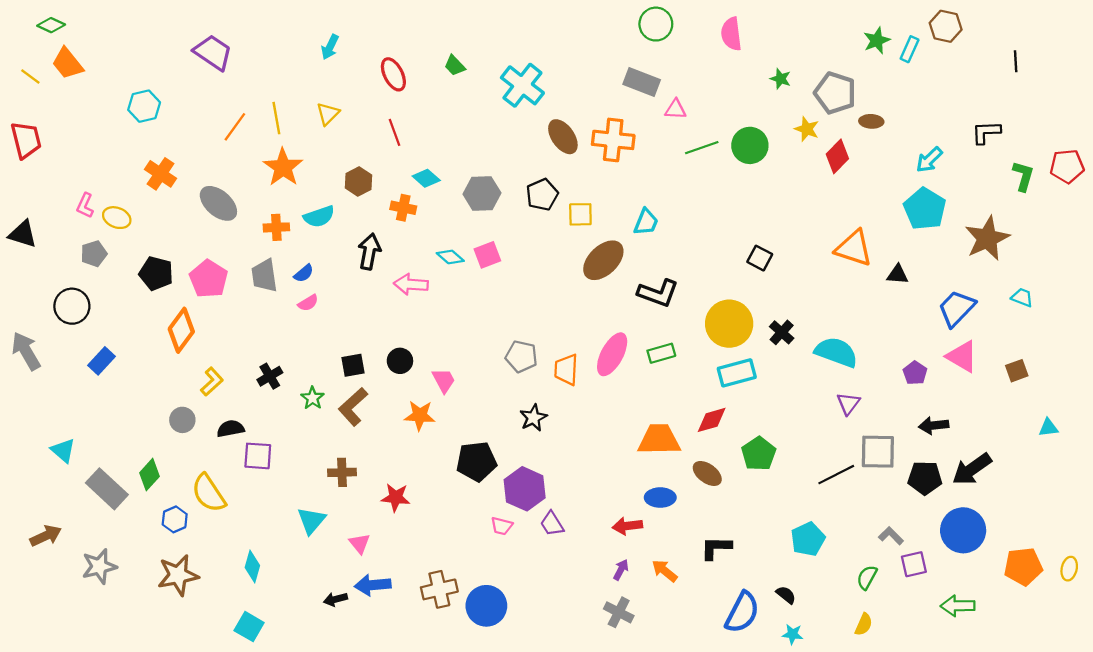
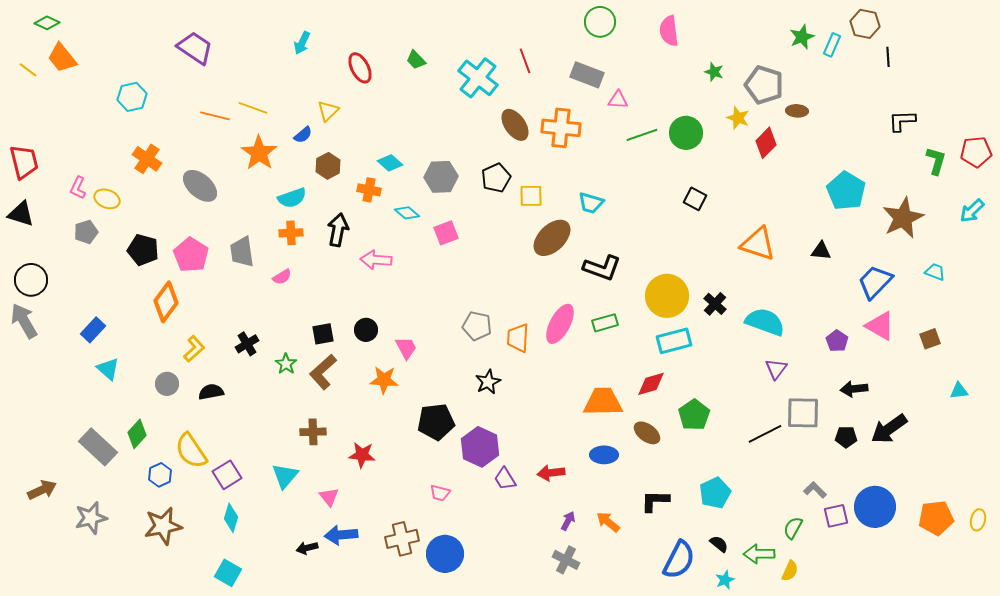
black line: (1016, 61) -> (888, 57), moved
yellow triangle: (328, 114) -> (328, 111), moved
yellow line: (276, 118) -> (253, 108), turned -60
orange line: (235, 127) -> (215, 116), turned 68
red line: (395, 132) -> (525, 61), moved
red trapezoid: (26, 140) -> (24, 162), moved
cyan arrow: (929, 160) -> (972, 211), moved
cyan trapezoid: (646, 222) -> (591, 203), turned 84
orange cross: (276, 227) -> (291, 233), moved
orange triangle: (854, 248) -> (758, 244), moved
cyan diamond: (450, 257) -> (407, 213), moved
black square: (760, 258) -> (695, 199), moved
blue semicircle: (304, 273) -> (303, 135), moved
black circle: (72, 306) -> (31, 280), moved
cyan triangle: (63, 451) -> (108, 369), moved
purple square: (258, 456) -> (227, 475), moved, turned -36
black pentagon: (925, 478) -> (846, 437), size x0.7
pink trapezoid: (502, 526) -> (440, 493), moved
red arrow: (627, 526) -> (551, 473), moved
blue circle: (963, 530) -> (875, 507), moved
cyan pentagon: (808, 539) -> (715, 493), moved
green arrow: (958, 606) -> (759, 554), moved
cyan star: (793, 634) -> (725, 580), turned -30

